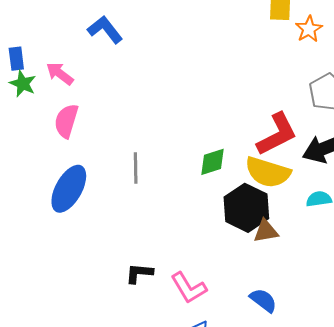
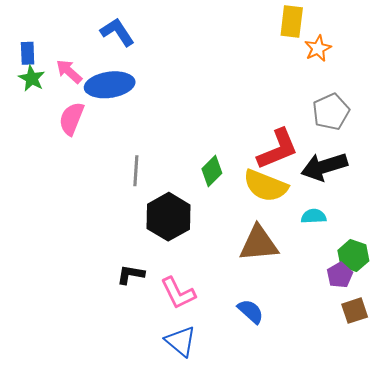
green diamond: (212, 162) -> (212, 171), turned -32
blue ellipse: (69, 189) -> (110, 85), moved, turned 48
black hexagon: (246, 208) -> (168, 217), moved
brown triangle: (266, 231) -> (259, 244), size x1.6

